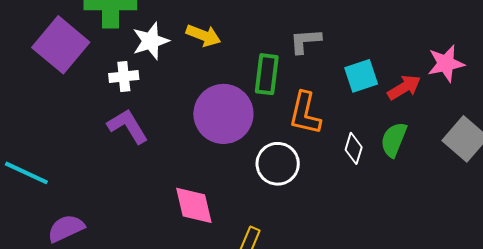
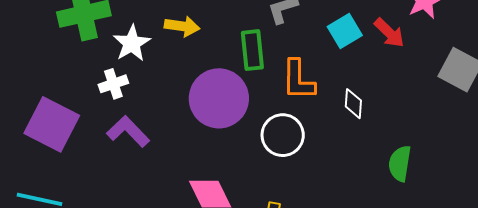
purple square: (61, 45) -> (52, 124), moved
red arrow: (404, 87) -> (389, 33), turned 88
green semicircle: (394, 140) -> (400, 163), moved

